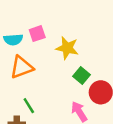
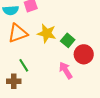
yellow star: (67, 48) -> (47, 33), moved

